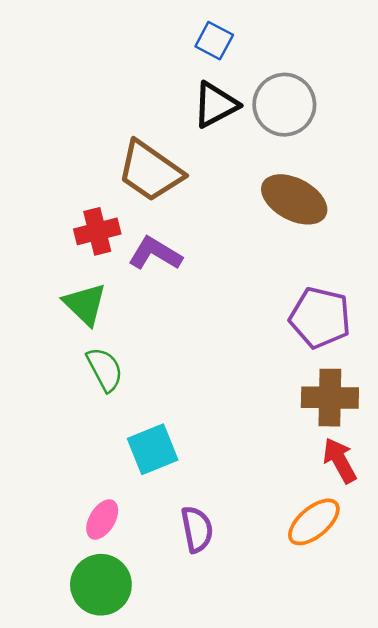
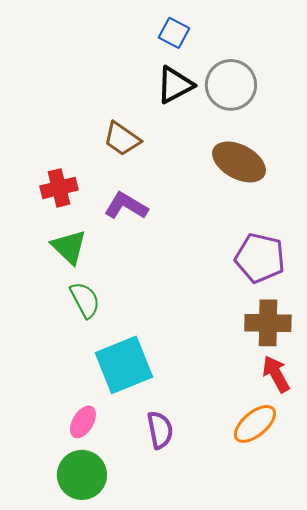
brown trapezoid: (150, 171) -> (122, 139), size x0.7
red cross: (97, 231) -> (59, 188), moved
cyan square: (153, 449) -> (124, 365), size x1.4

